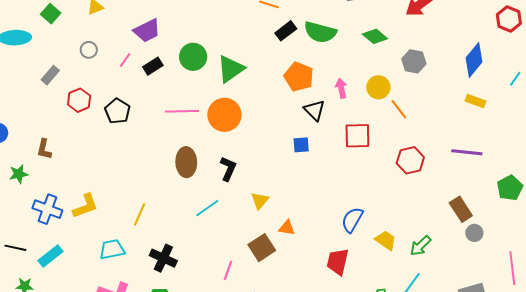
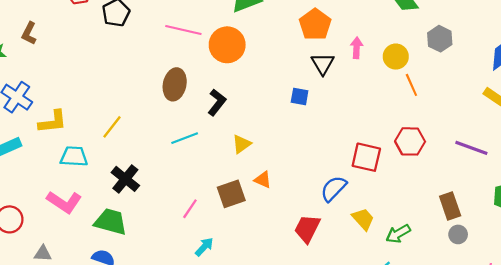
red square: (357, 136) -> (366, 157), moved
yellow L-shape: (85, 206) -> (53, 122), moved

